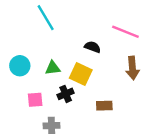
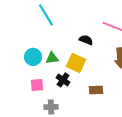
cyan circle: (20, 66) -> (33, 57), moved
black cross: (66, 94) -> (63, 80), turned -32

